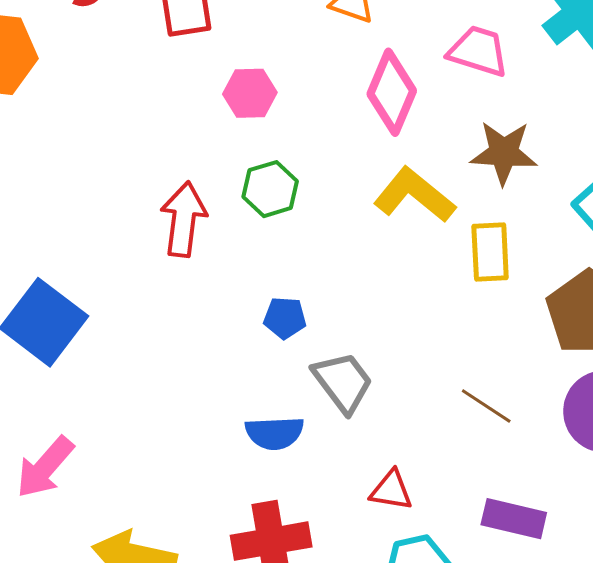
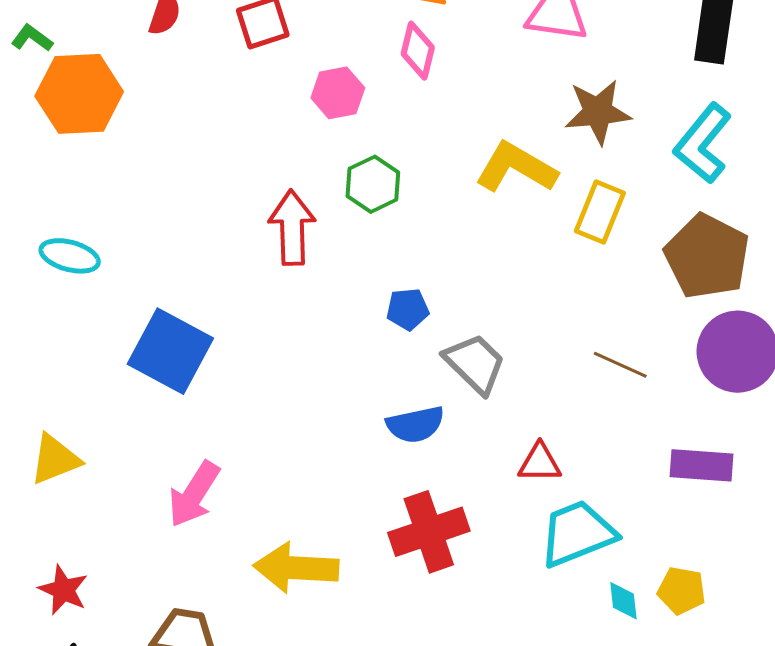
pink diamond: (392, 92) -> (418, 51), moved, size x0.7
yellow rectangle: (490, 252) -> (600, 212), turned 34
purple rectangle: (514, 519) -> (701, 465), moved

